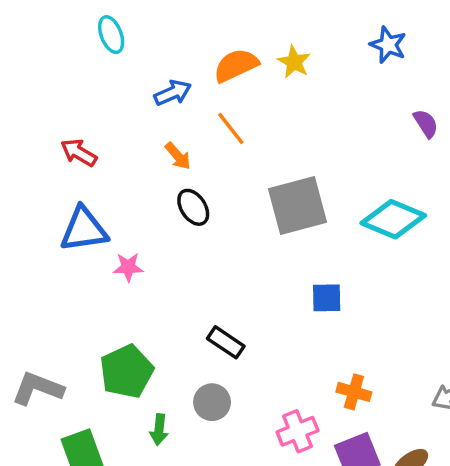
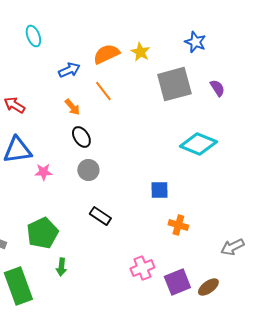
gray square: (298, 206) -> (174, 84), moved
orange cross: (354, 392) -> (178, 225), moved
gray circle: (212, 402) -> (88, 170), moved

